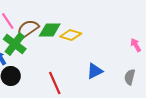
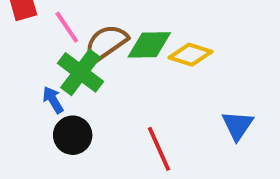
blue triangle: (95, 71) -> (238, 125), turned -30

